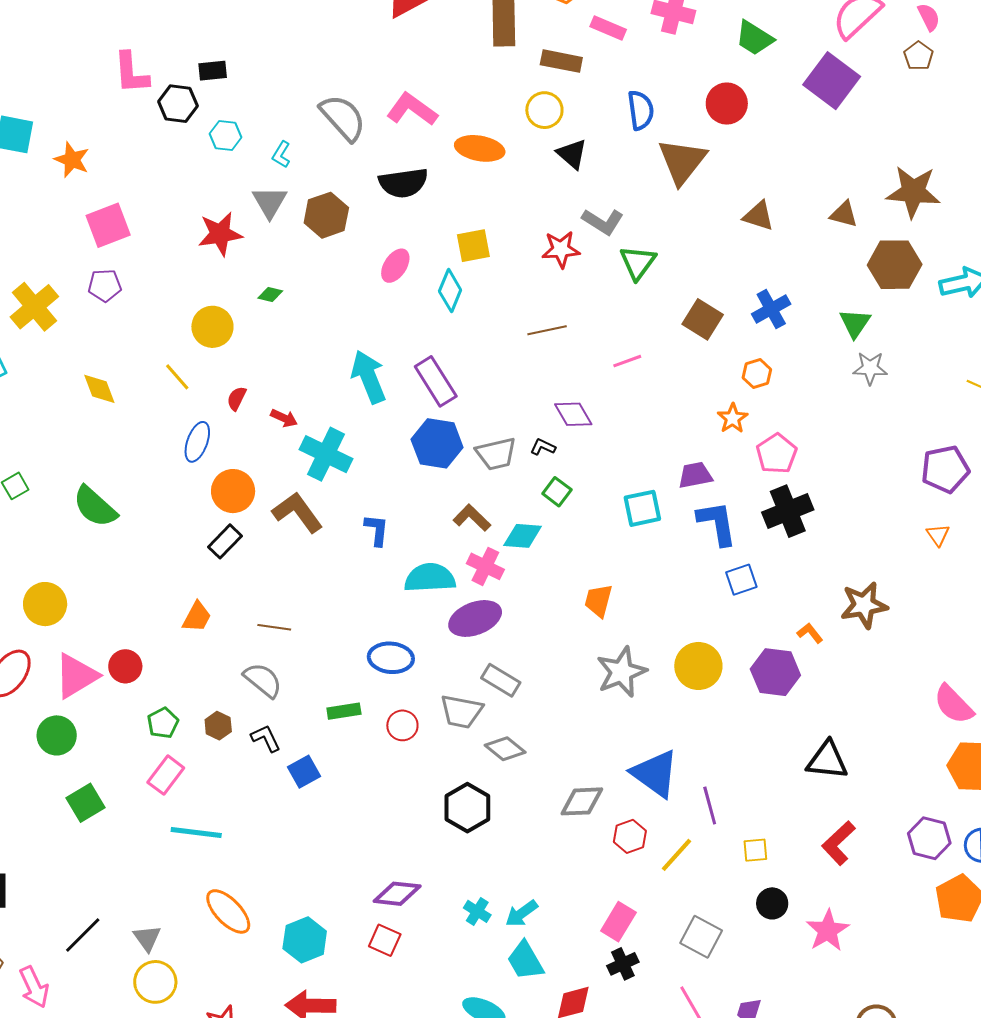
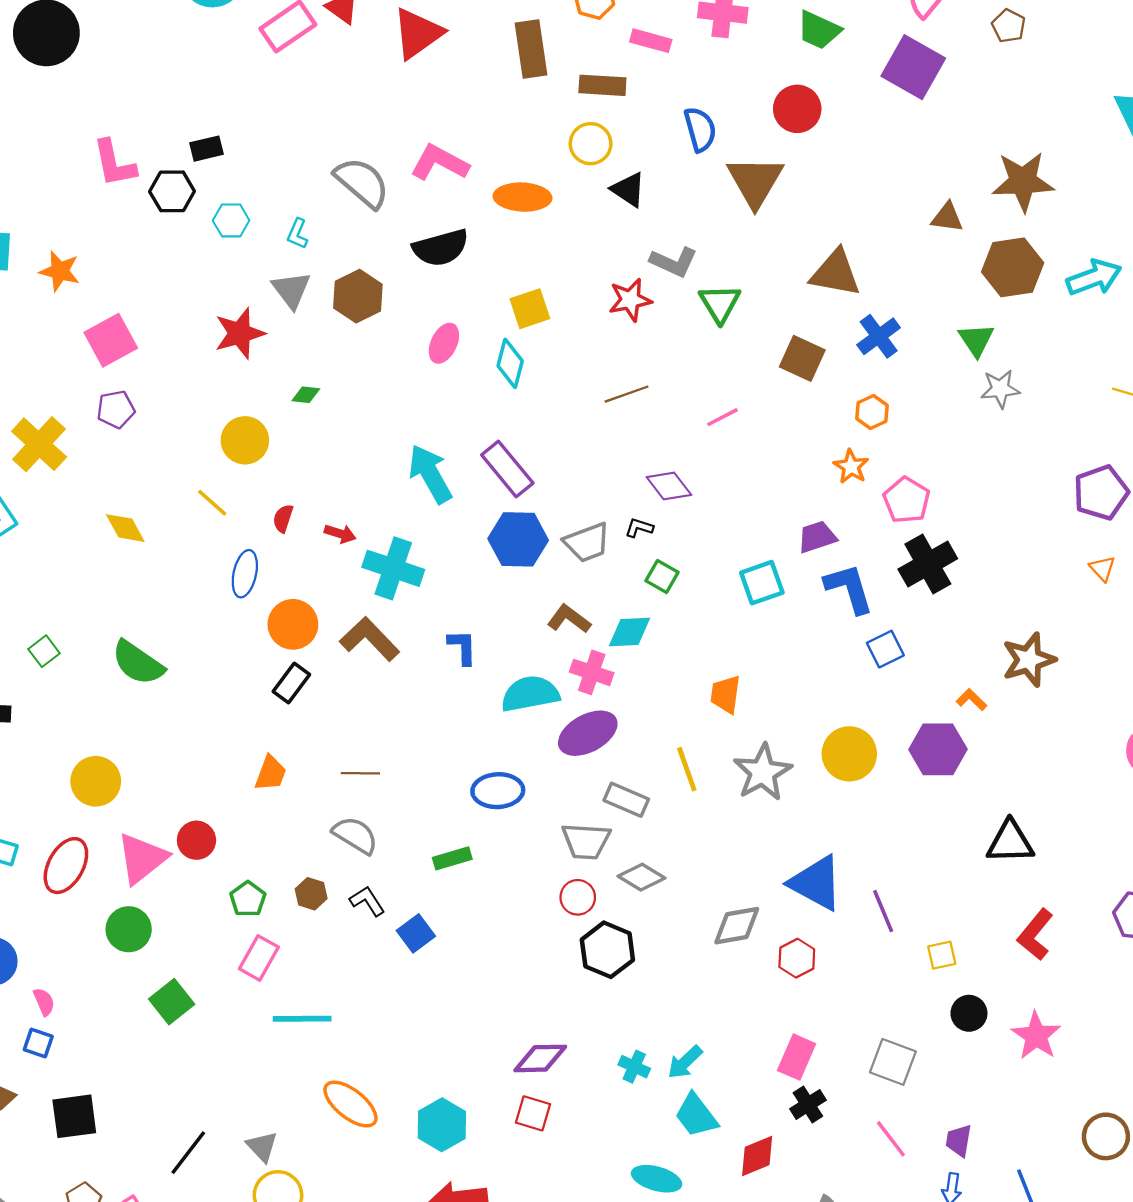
brown triangle: (759, 216) -> (835, 273), moved, size x1.4
red circle: (402, 725) -> (578, 897), moved
yellow line: (677, 855) -> (687, 769), moved, turned -54

